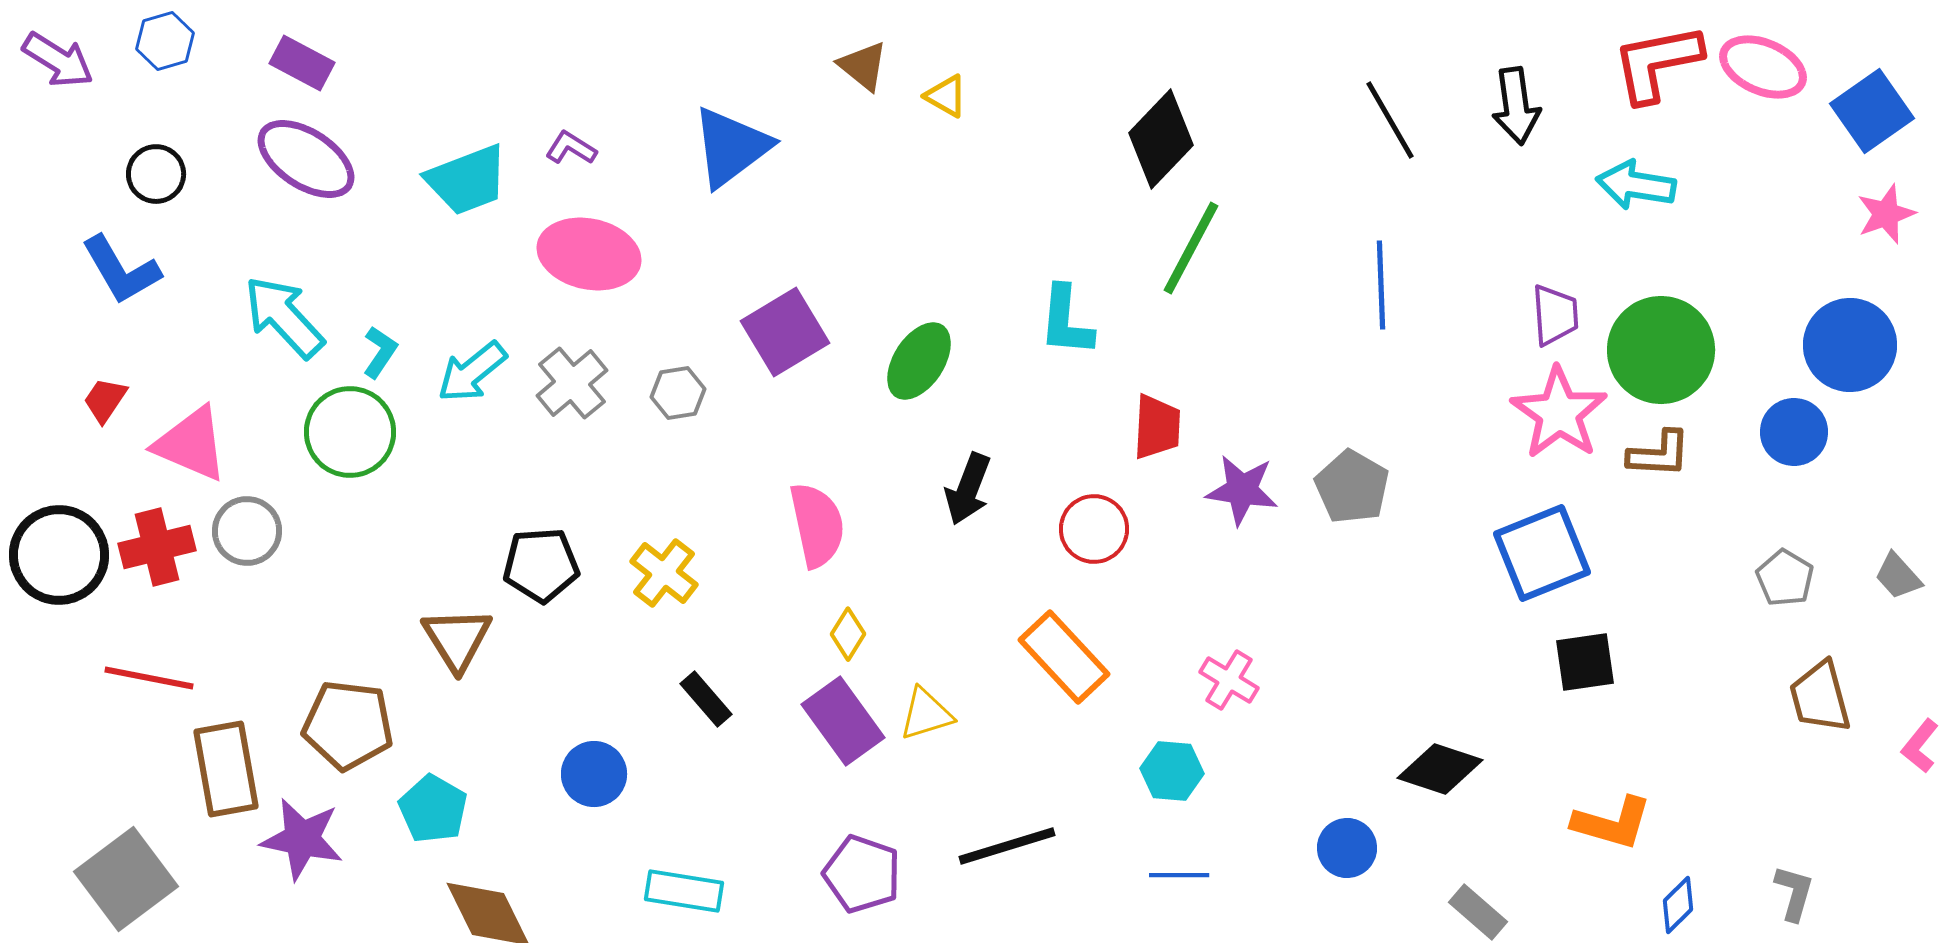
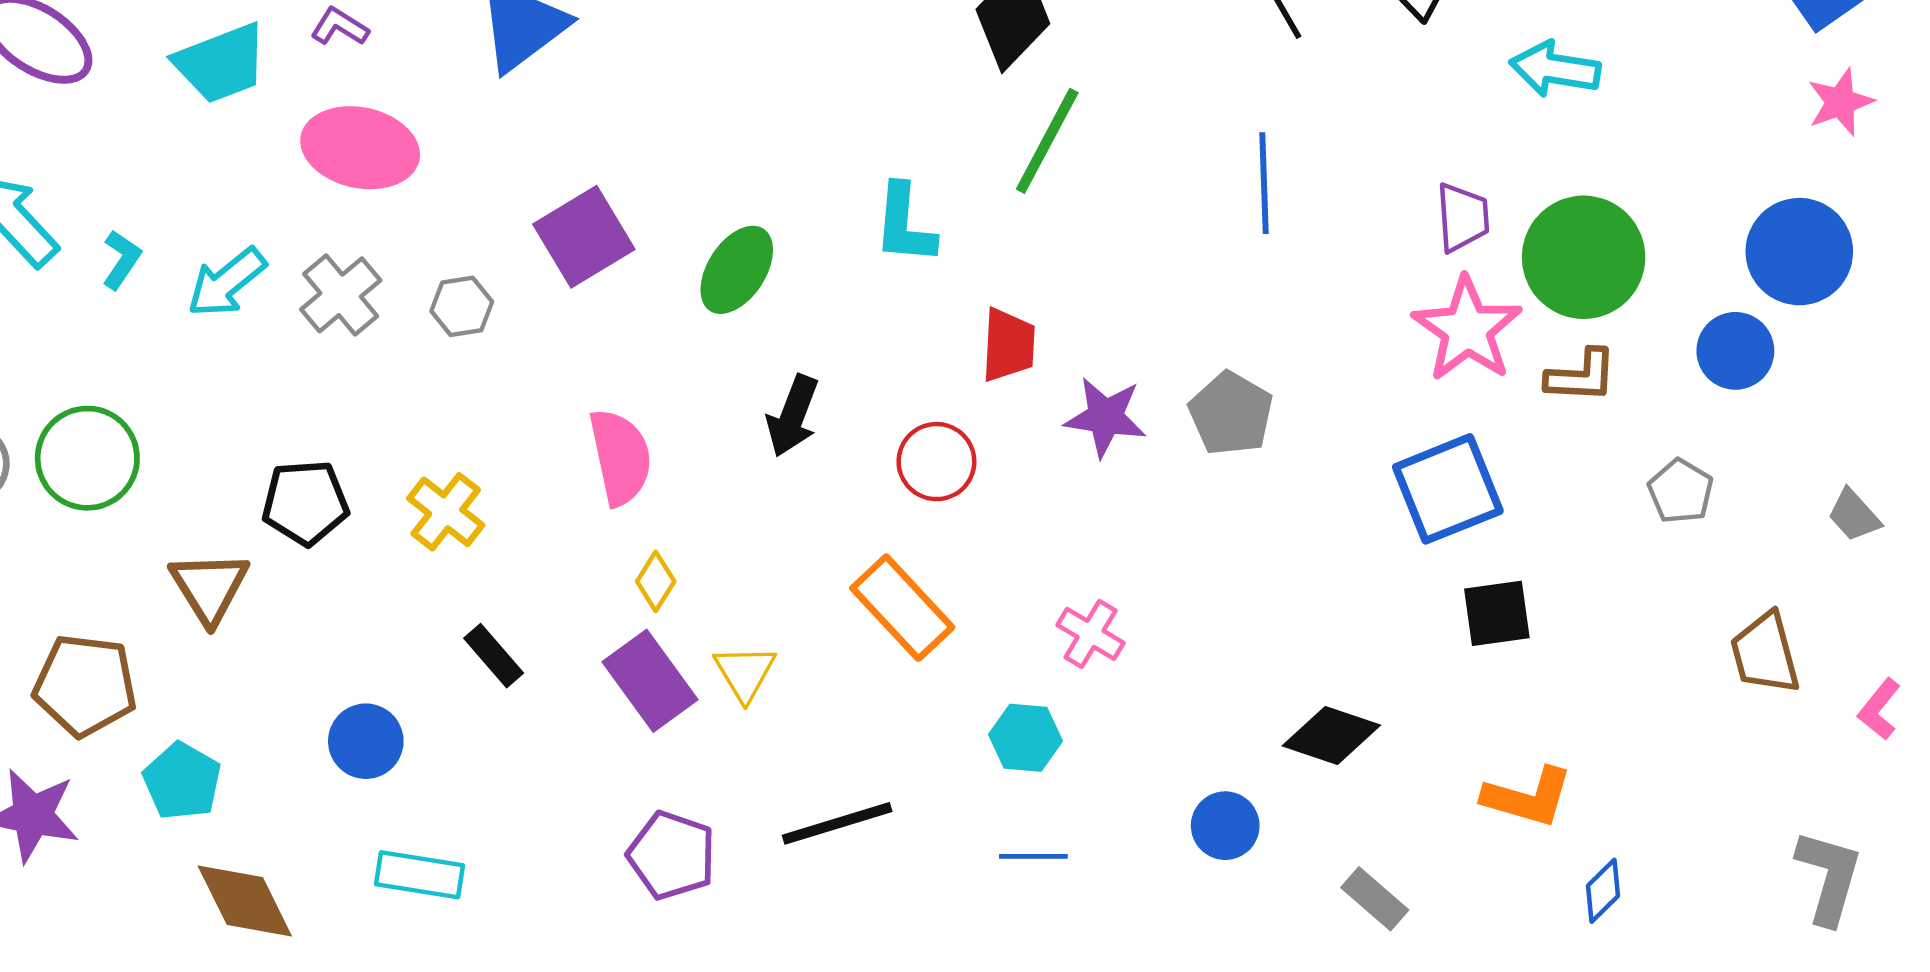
green circle: (350, 432) -> (87, 458), moved
gray pentagon: (1785, 578) -> (1681, 491), moved
yellow triangle: (926, 714) -> (745, 673), turned -44
cyan rectangle: (684, 891) -> (419, 875), moved
gray L-shape: (1794, 893) -> (1829, 877), moved, size x1.5

